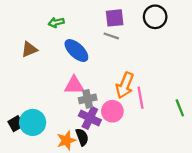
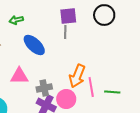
gray line: (111, 36) -> (65, 32), turned 72
pink triangle: (74, 85) -> (19, 76), moved
green line: (180, 108) -> (112, 92), moved, turned -63

